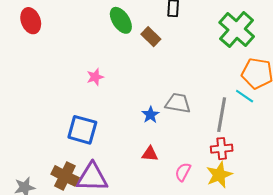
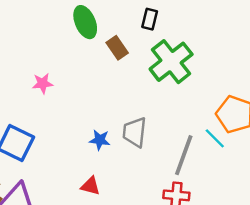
green cross: (237, 29) -> (171, 62), moved
gray trapezoid: (178, 103) -> (135, 132), turned -104
blue star: (151, 115) -> (100, 140), turned 30

